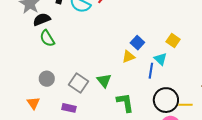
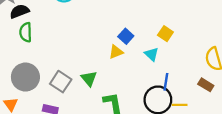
green semicircle: (47, 38) -> (26, 32), turned 30
blue line: (151, 71) -> (166, 82), moved
gray circle: (47, 79) -> (25, 77), size x1.6

